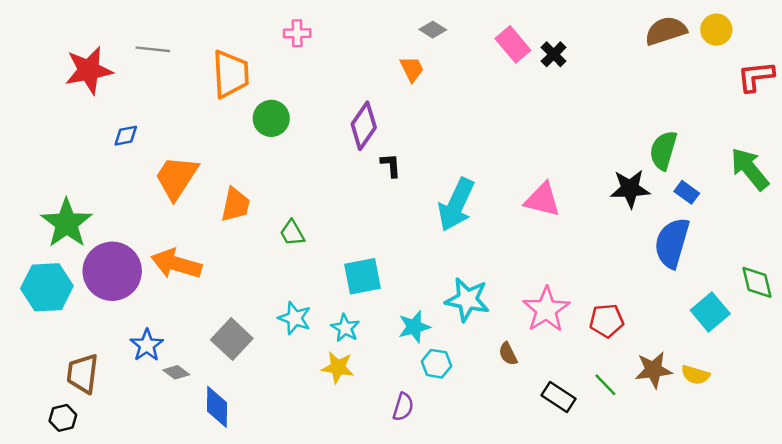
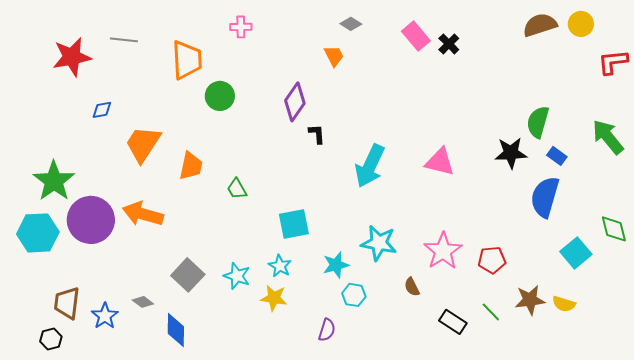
cyan star: (295, 318) -> (237, 276), moved
blue star: (147, 345) -> (105, 316), moved

